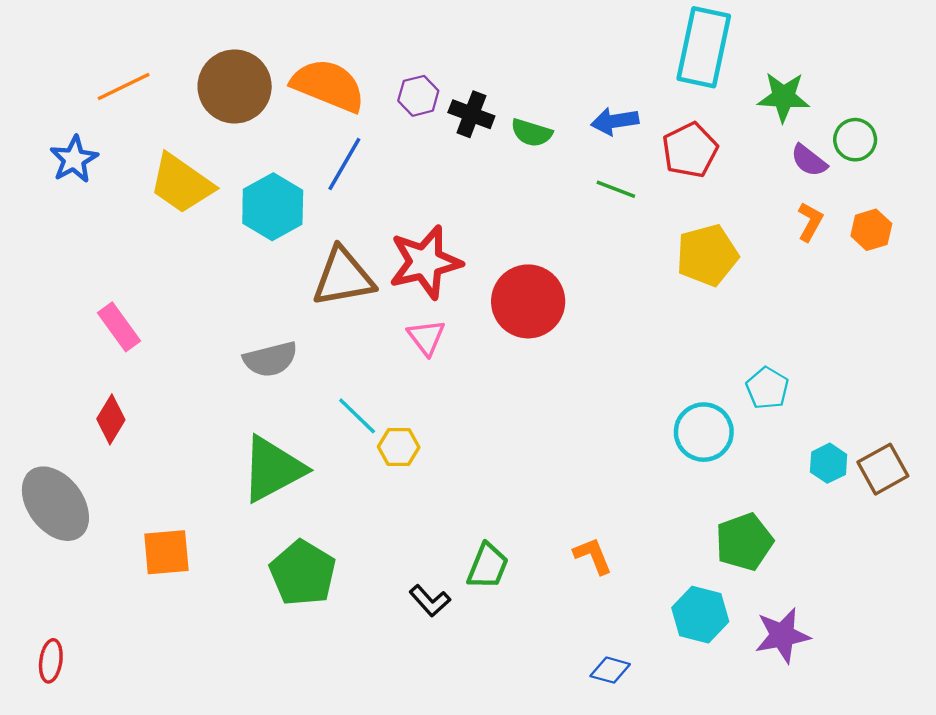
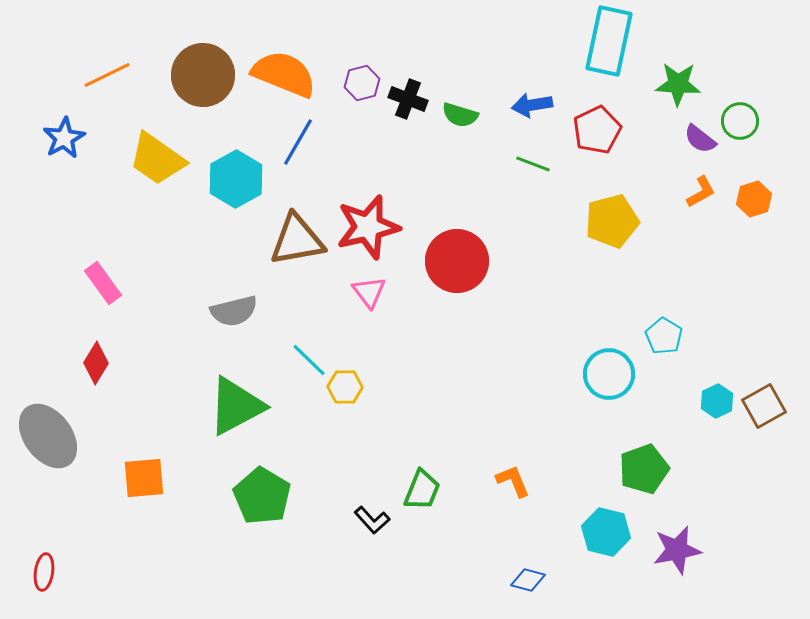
orange L-shape: (810, 222) -> (701, 192), turned 32

